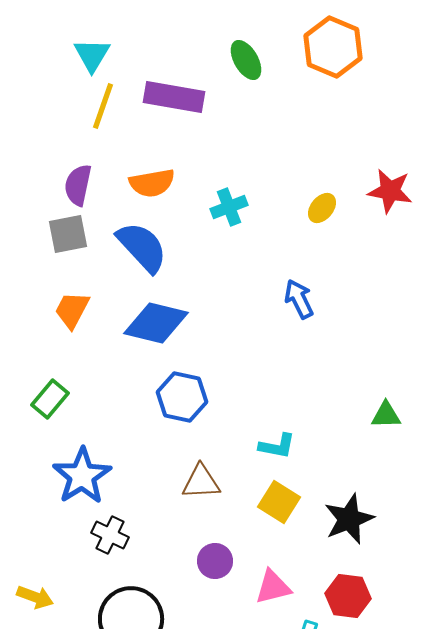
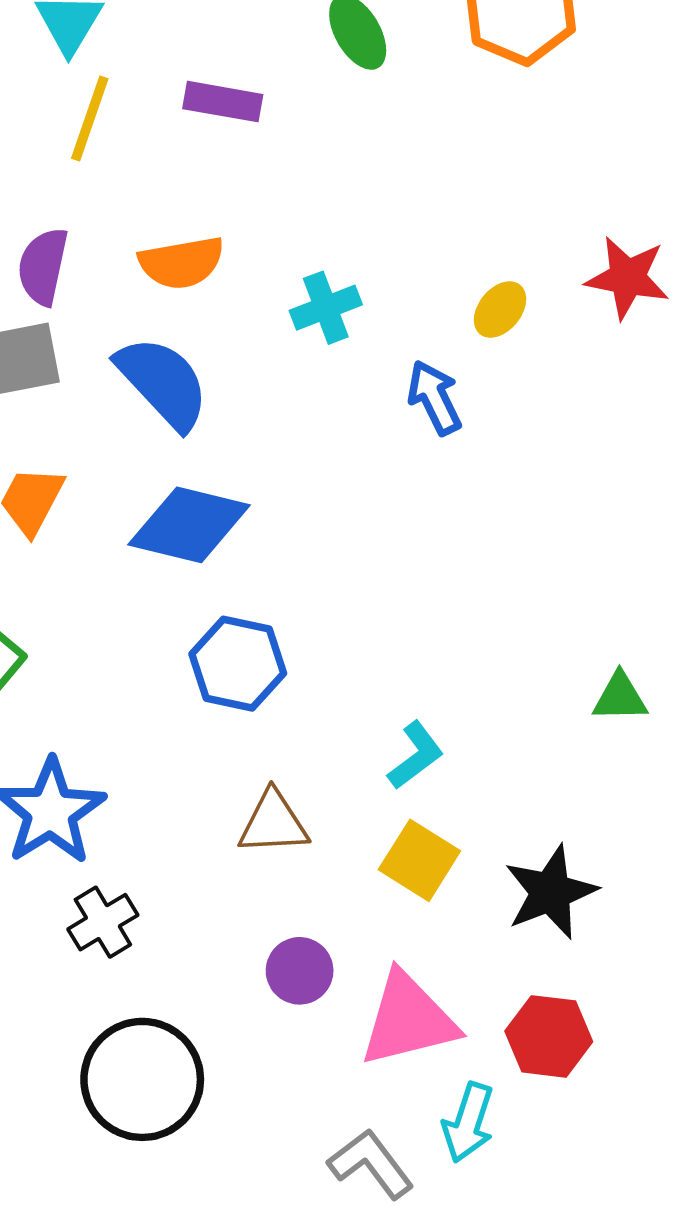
purple rectangle: (174, 97) -> (223, 102), size x0.7
blue arrow: (299, 299) -> (434, 398), moved
cyan L-shape: (277, 446) -> (416, 755), turned -48
black cross: (110, 535) -> (103, 922), turned 33
pink triangle: (273, 587) -> (408, 1020), size x1.5

